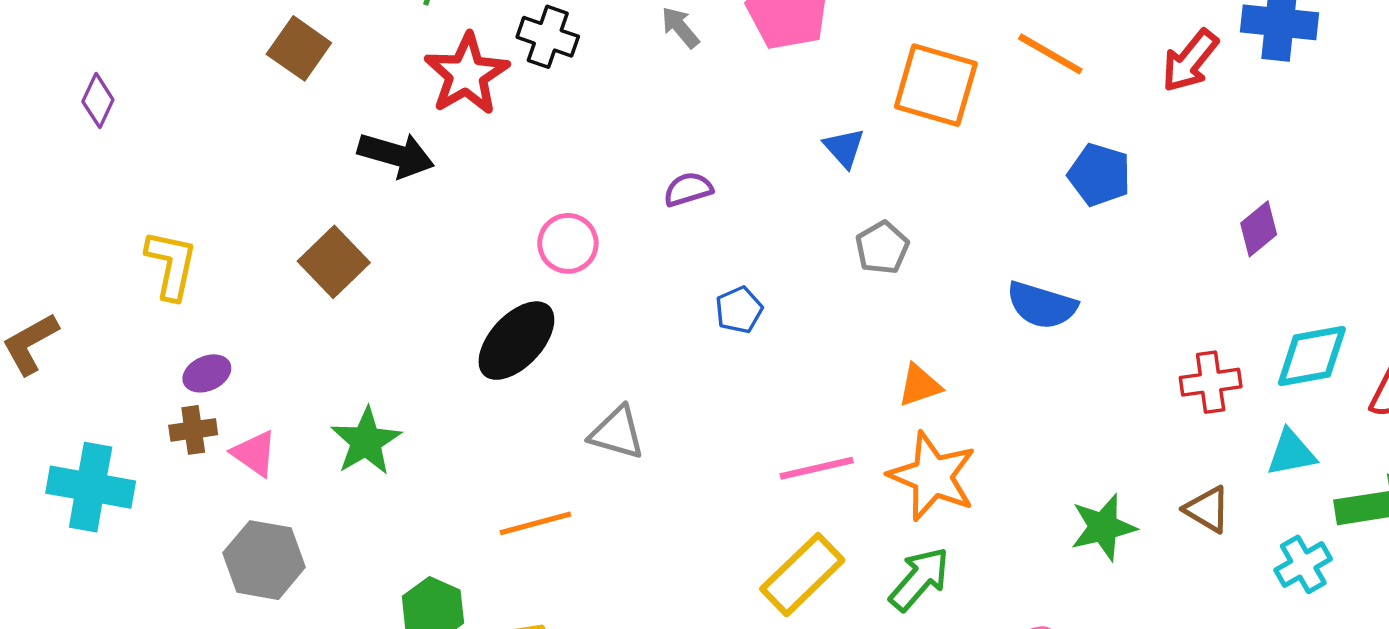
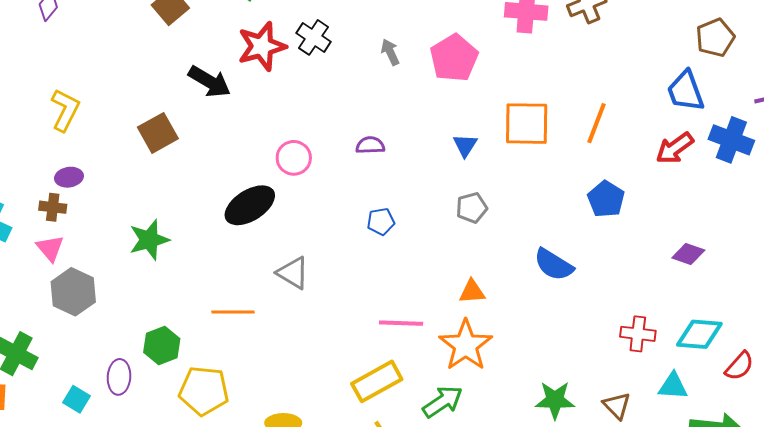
orange line: (1050, 54) -> (596, 123), turned 66
orange square: (936, 85) -> (527, 124), turned -30
purple diamond: (1259, 229) -> (688, 254), turned 44
pink triangle: (254, 453) -> (50, 248), moved

